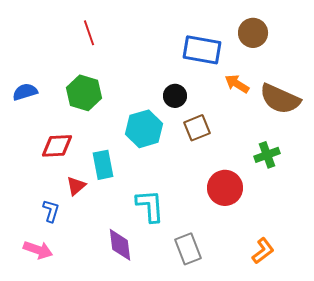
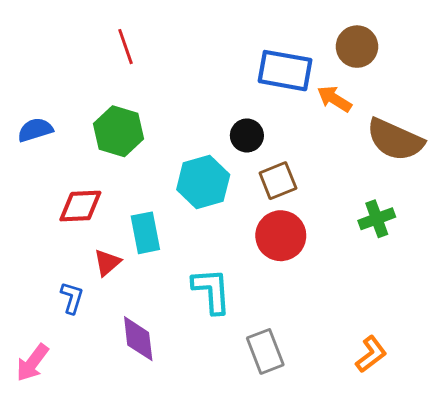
orange arrow: (237, 84) -> (334, 99), moved
red circle: (225, 188) -> (281, 236), moved
purple diamond: (120, 245) -> (138, 339), moved
pink arrow: (38, 250) -> (32, 363), moved, turned 108

